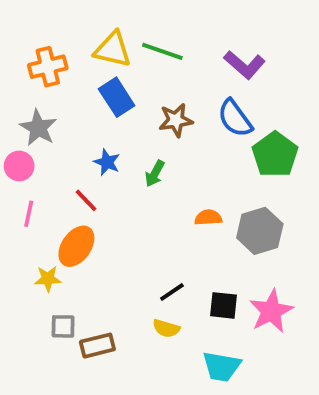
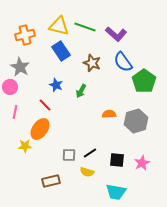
purple L-shape: (244, 65) -> (116, 34), moved
brown star: (176, 120) -> (92, 63), turned 30
pink star: (271, 311) -> (142, 163), size x0.7
gray square: (63, 326) -> (69, 155), moved

